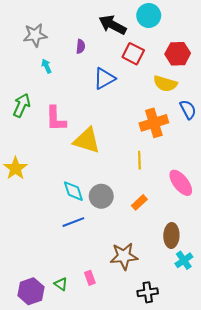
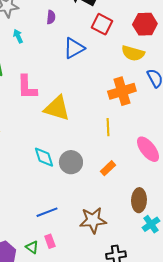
blue line: (73, 222) -> (47, 212), moved
pink rectangle: (90, 278) -> (50, 241), moved

